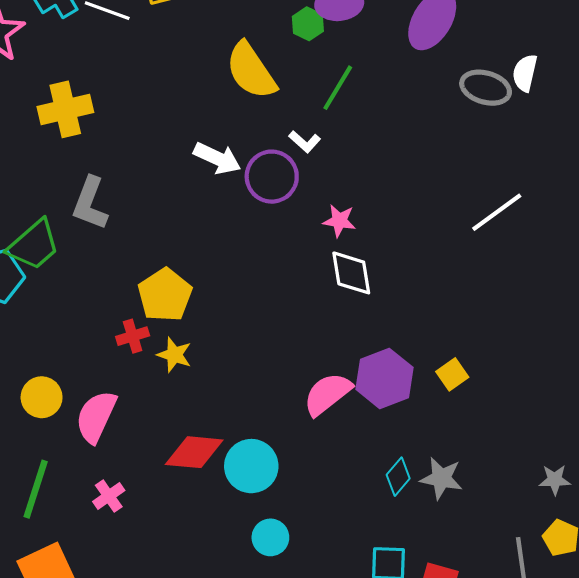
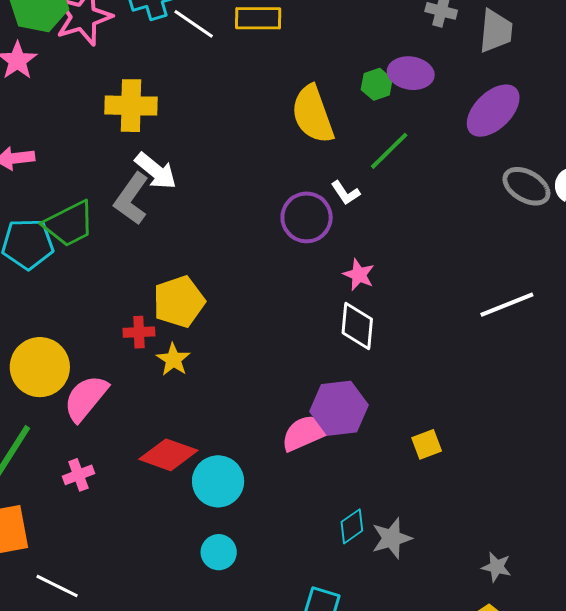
white arrow: (217, 158) -> (156, 171), moved
purple hexagon: (385, 378) -> (339, 408), moved
yellow circle: (42, 397) -> (40, 367), size x1.5
gray star: (441, 478) -> (392, 538), turned 30

